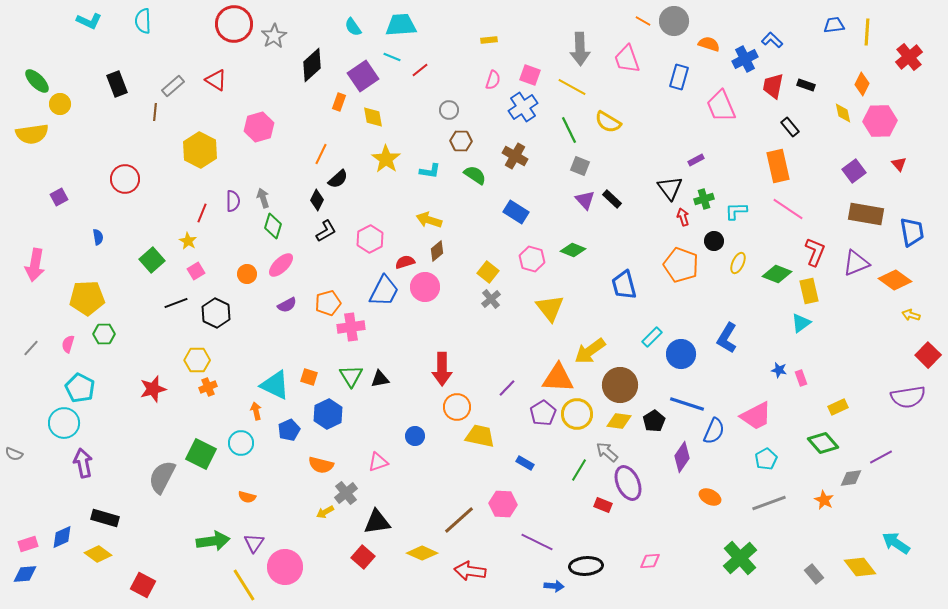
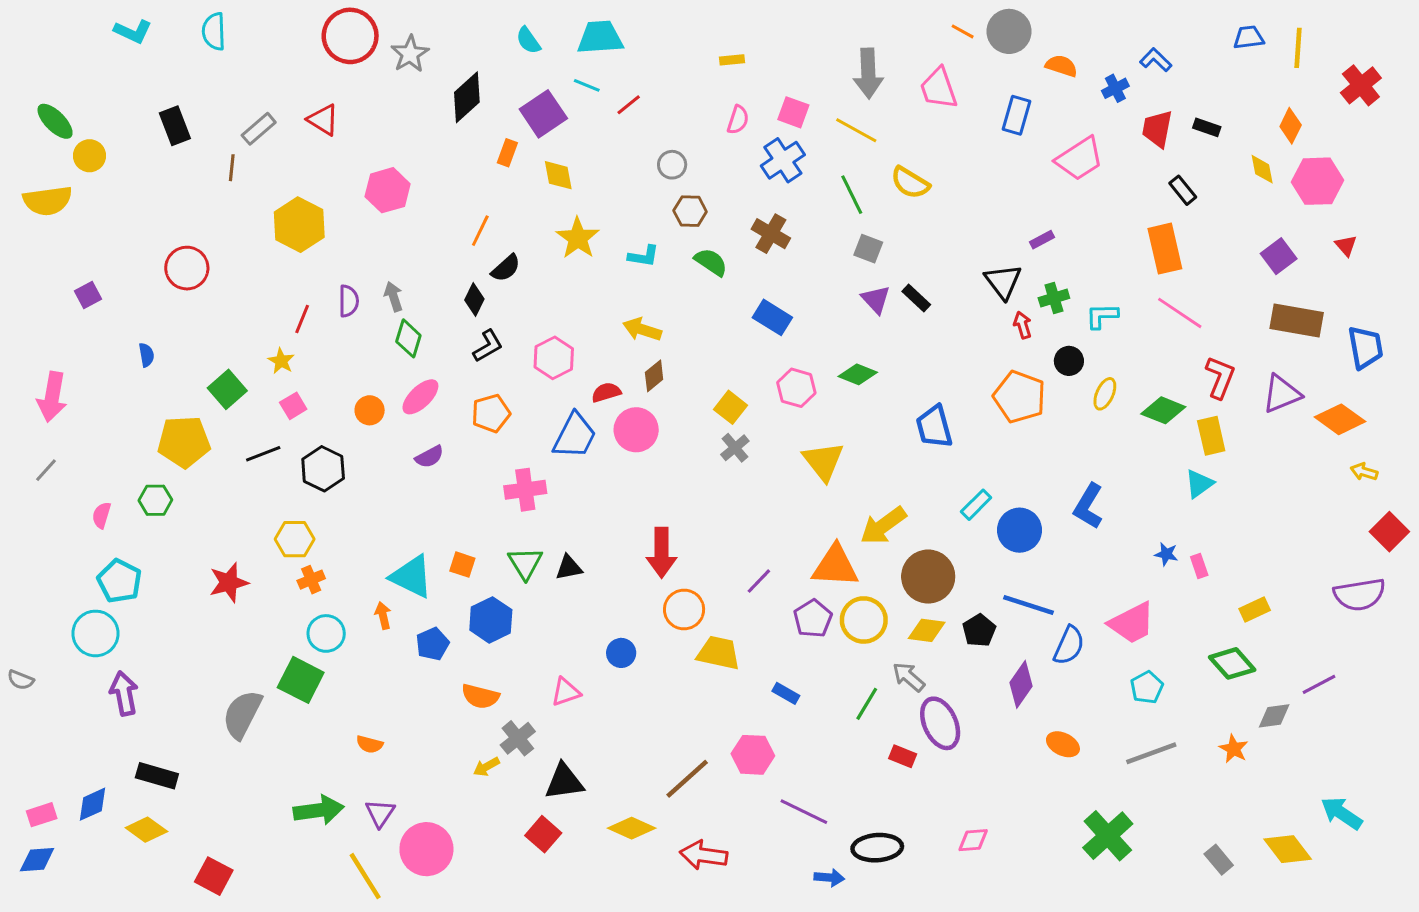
blue cross: (745, 59) -> (1115, 88), size x0.7
pink trapezoid: (721, 106) -> (1079, 159), turned -100
yellow pentagon: (87, 298) -> (184, 442), moved
orange pentagon: (328, 303) -> (491, 413), moved
gray line: (31, 348) -> (46, 470), moved
cyan circle: (241, 443) -> (326, 633), moved

